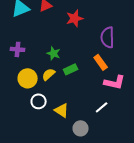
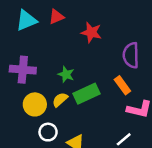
red star: (75, 18) -> (91, 32), turned 30
purple cross: (18, 49) -> (23, 70), size x1.5
green rectangle: (71, 69) -> (86, 94), size x1.5

